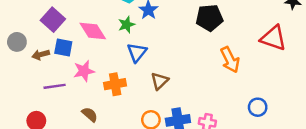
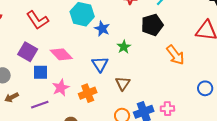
green star: (126, 25) -> (124, 47), moved
brown arrow: (41, 55) -> (12, 97), moved

